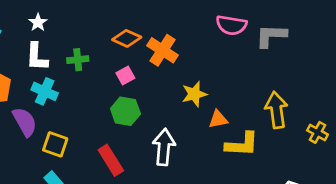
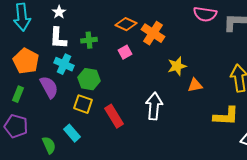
green hexagon: (125, 111) -> (89, 79), moved
yellow square: (55, 144) -> (83, 104), moved
yellow L-shape: (242, 144) -> (226, 116), moved

